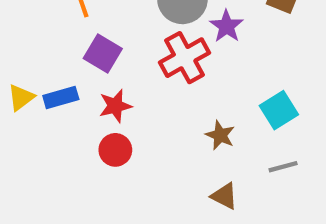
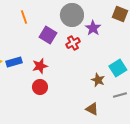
purple square: (103, 53) -> (48, 35), moved
red cross: (185, 58) -> (73, 43), size x0.6
brown star: (220, 135) -> (98, 80), moved

